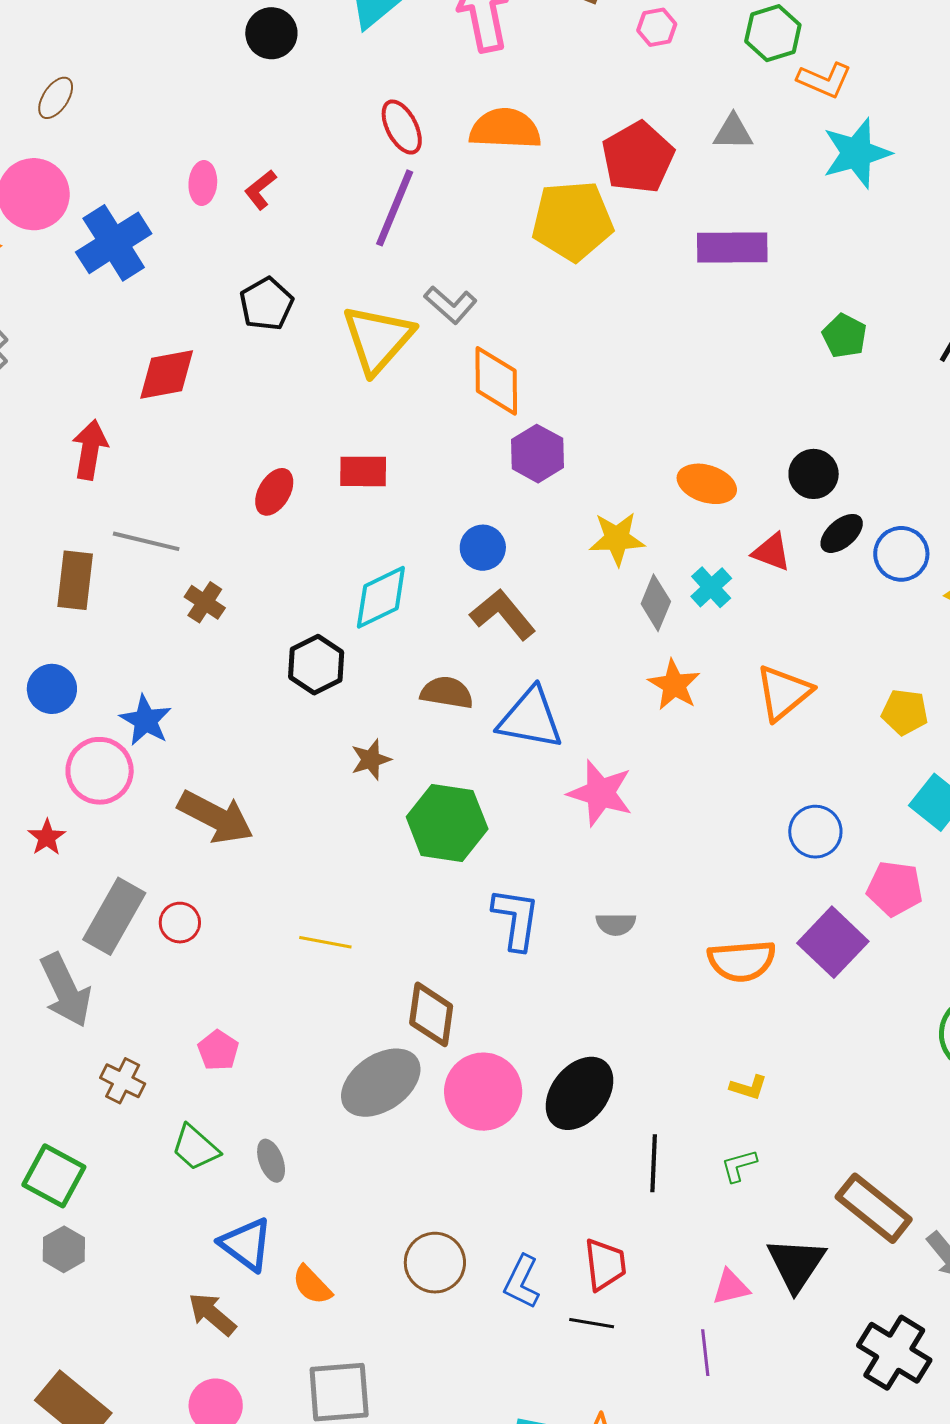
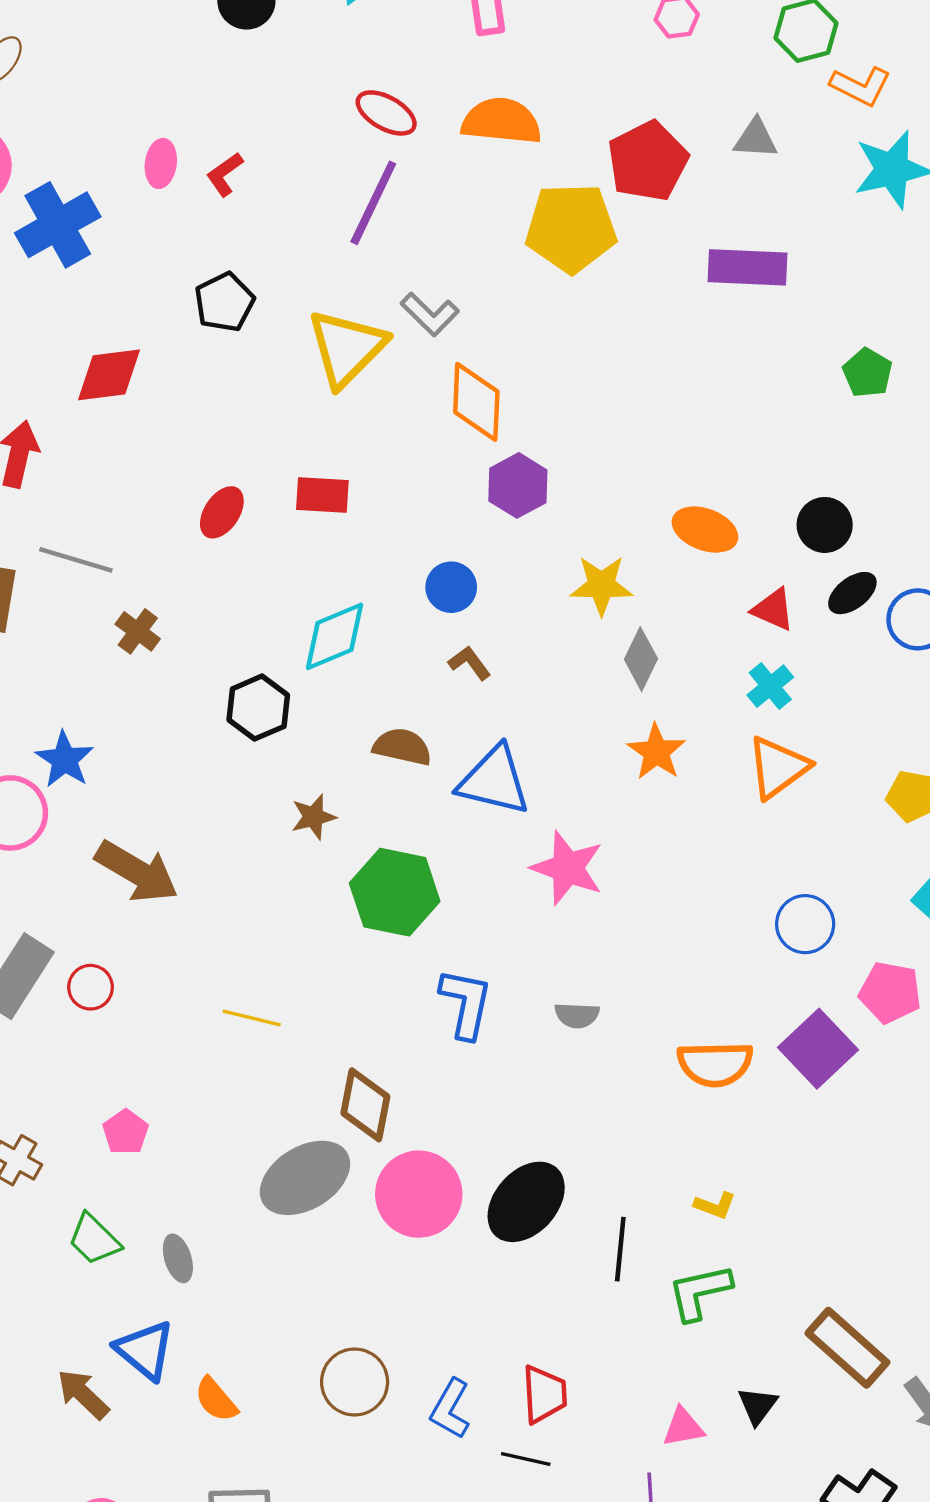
red ellipse: (402, 127) -> (386, 113), turned -36
cyan cross: (711, 587) -> (770, 686), moved
brown L-shape: (503, 614) -> (470, 663), size x0.6
black line: (654, 1163) -> (620, 1249), moved
green L-shape: (739, 1166) -> (700, 1292), size x1.6
black triangle: (796, 1264) -> (757, 1406), size x0.6
brown arrow: (212, 1314) -> (83, 1394), moved

